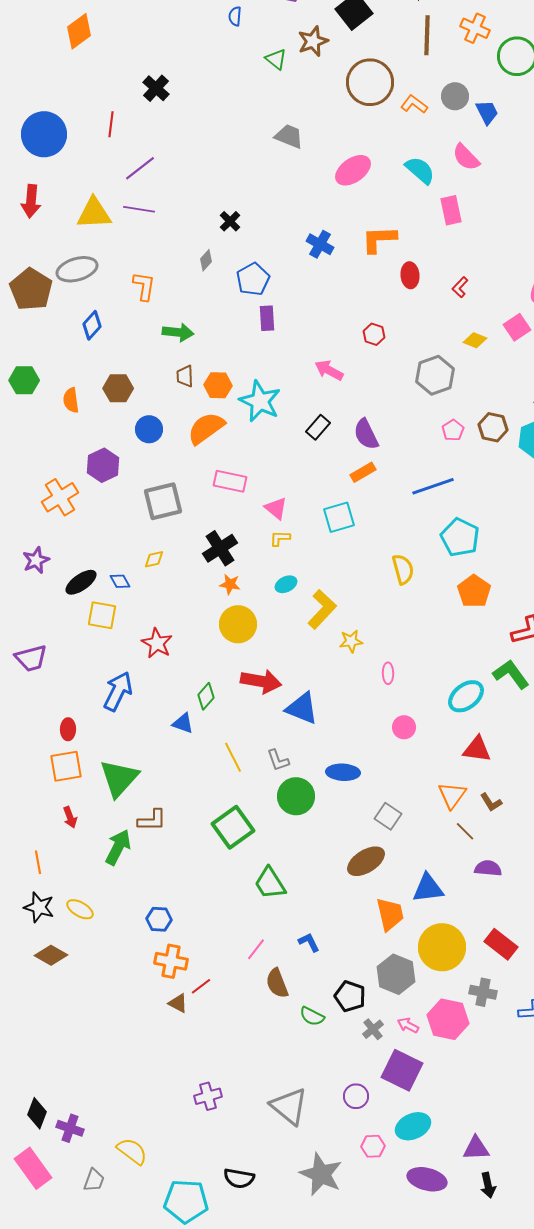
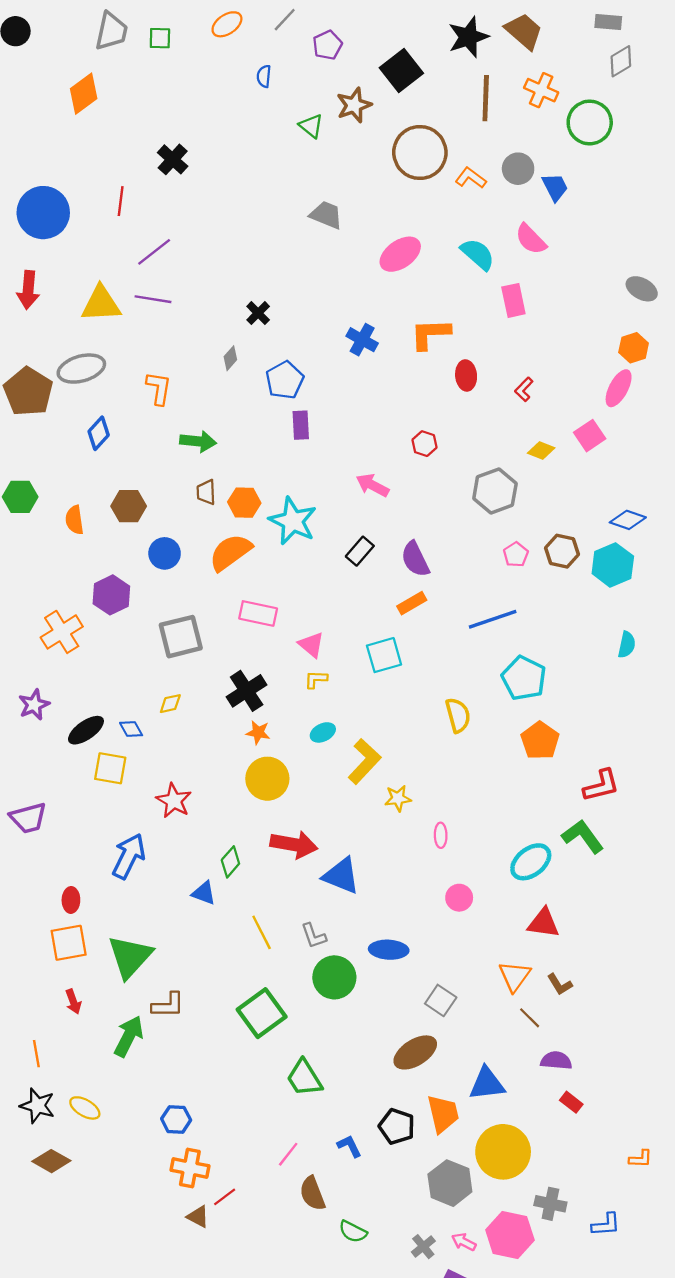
red rectangle: (501, 944) -> (571, 1102), moved, size x0.6
black pentagon: (350, 996) -> (397, 1126), moved

